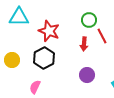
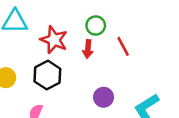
green circle: (89, 20) -> (96, 25), moved
red arrow: (84, 44) -> (88, 49), moved

